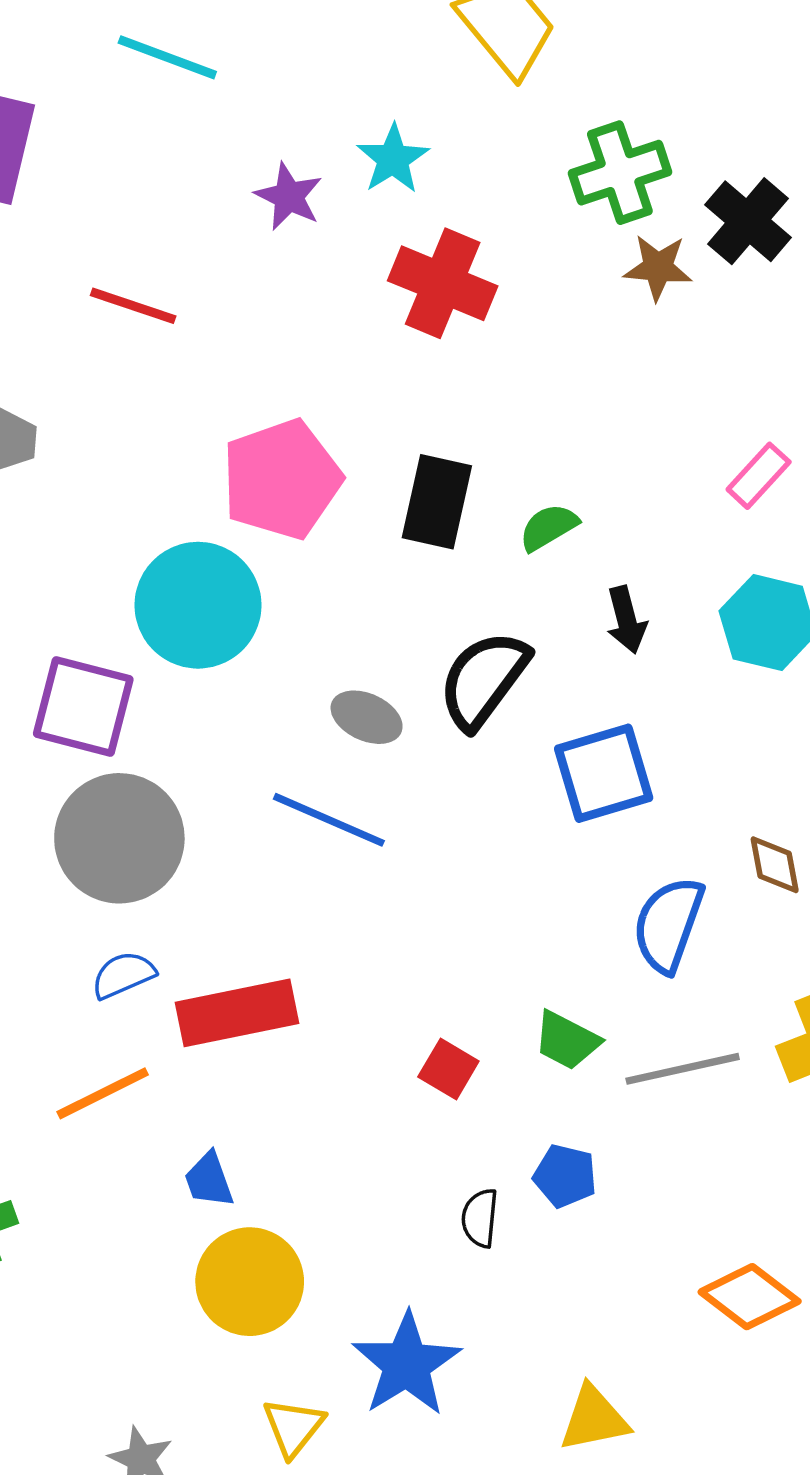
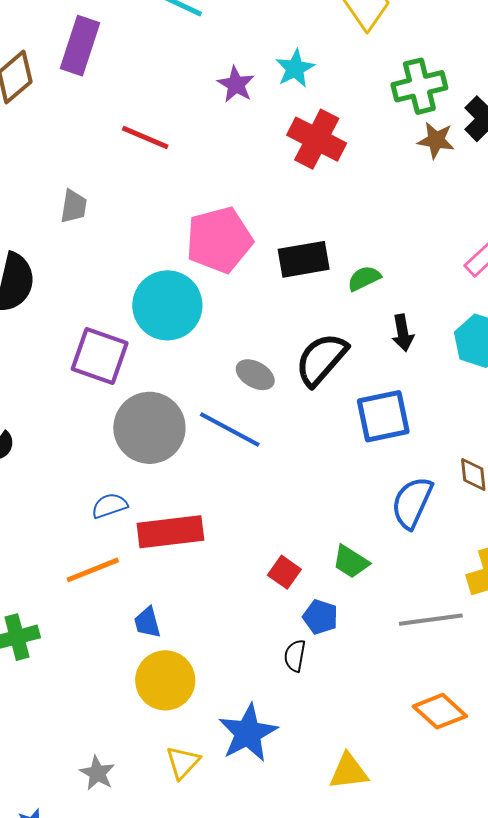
black rectangle: (437, 502) -> (304, 259), turned 63
gray circle: (119, 838) -> (149, 428), moved
gray line: (683, 1069) -> (431, 620), moved
blue pentagon: (565, 1176) -> (320, 617), moved

